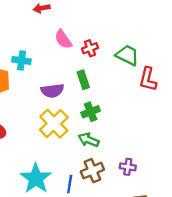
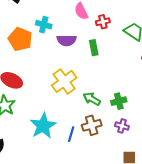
purple semicircle: (52, 91) -> (67, 40), moved
green cross: (91, 112) -> (119, 101), moved

